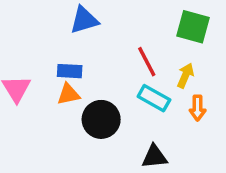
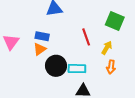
orange triangle: (68, 94) -> (40, 49), turned -32
cyan rectangle: (154, 98) -> (77, 69), moved, turned -36

